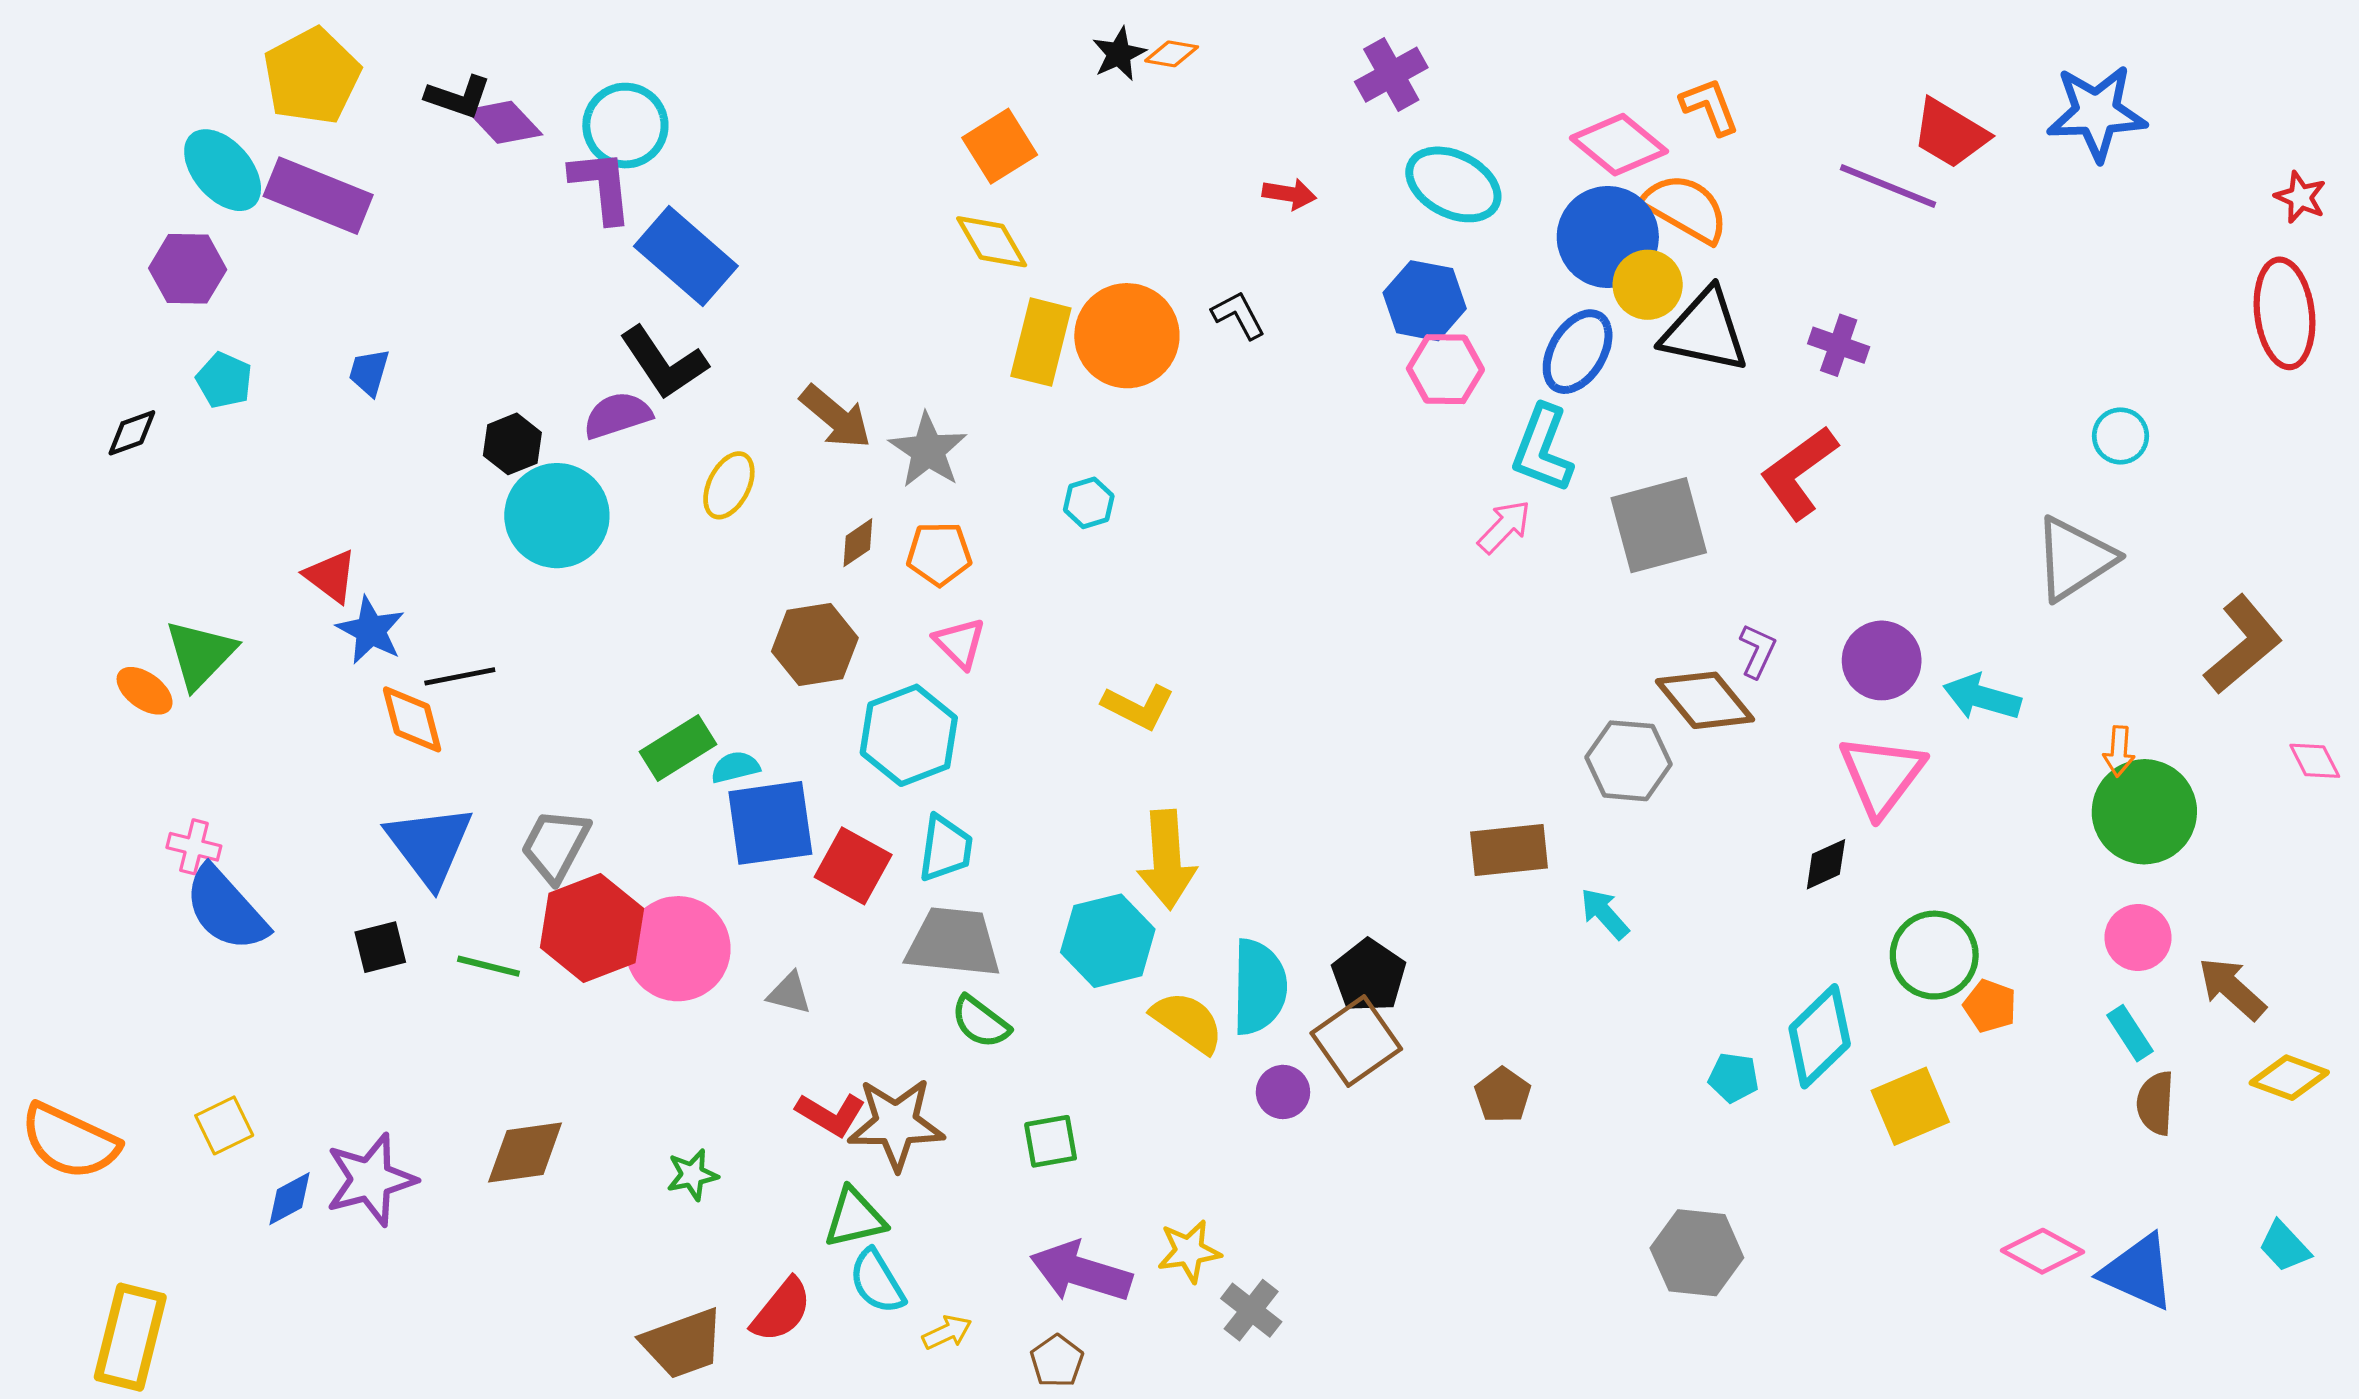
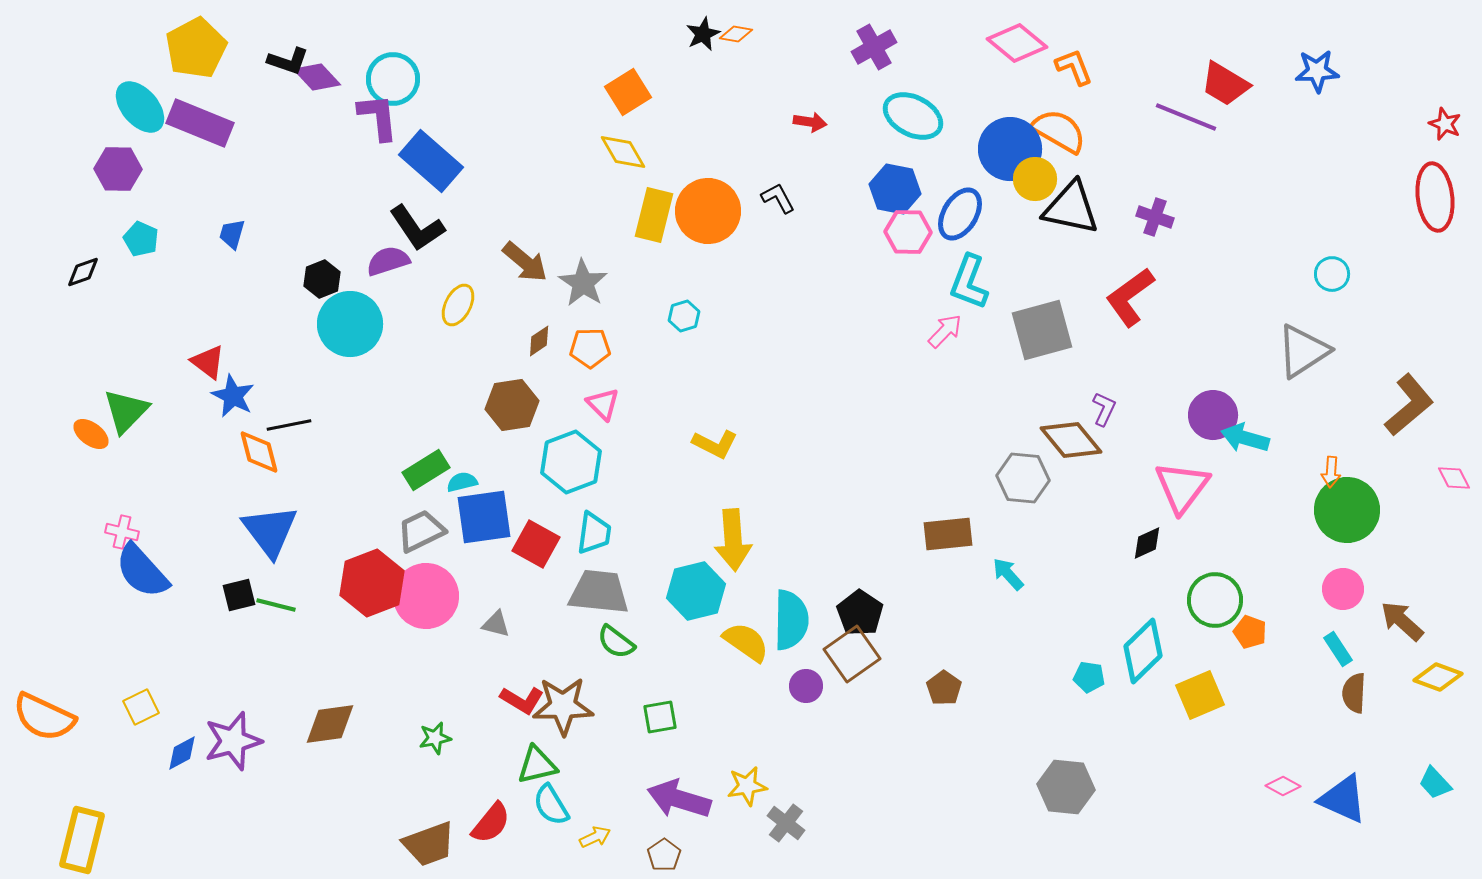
blue star: (2097, 113) -> (1317, 71), size x0.7
pink diamond: (1619, 145) -> (1017, 43), moved
blue ellipse: (1578, 352) -> (960, 214), moved
purple circle: (1882, 660) -> (1213, 415), moved
gray trapezoid: (555, 845) -> (421, 531), moved, turned 36
green line: (488, 966) -> (276, 605), moved
pink diamond: (2042, 1251) -> (1283, 786), size x0.7

